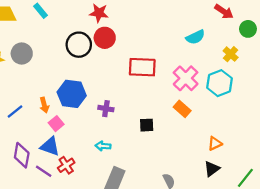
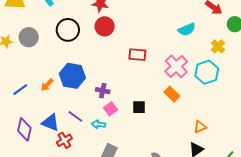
black circle: (79, 45) -> (68, 30), moved
red rectangle: (142, 67) -> (137, 55), size x0.7
orange arrow: (44, 105) -> (47, 85), turned 56
pink square: (56, 124) -> (111, 109), moved
purple line: (44, 171) -> (75, 116), moved

